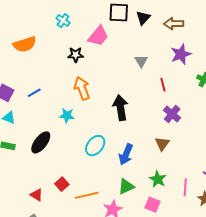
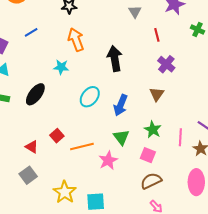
blue line: (34, 93) -> (31, 32), moved
green triangle: (126, 186) -> (121, 137), turned -42

